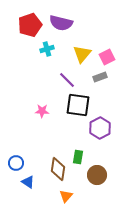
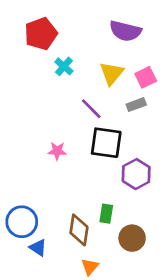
purple semicircle: (61, 23) -> (125, 31), moved
cyan cross: (47, 49) -> (64, 66), turned -32
blue circle: (16, 163) -> (22, 222), size x1.5

